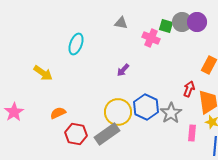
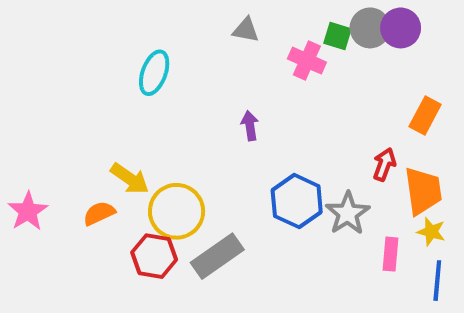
purple arrow: (123, 70) -> (250, 126), turned 128
yellow arrow: (43, 73) -> (130, 179), moved
yellow circle: (118, 112) -> (177, 211), moved
orange semicircle: (58, 113) -> (99, 213), moved

